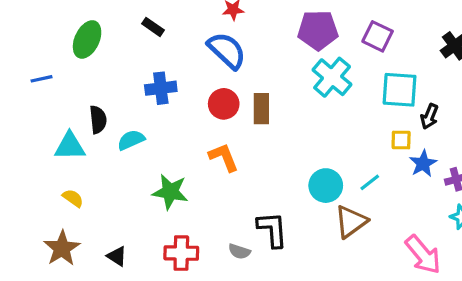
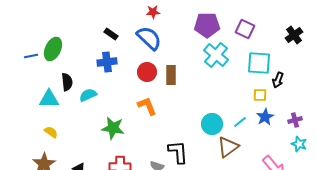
black rectangle: (153, 27) -> (111, 34), moved
green ellipse: (87, 39) -> (53, 49), moved
blue star: (423, 164) -> (265, 117), moved

